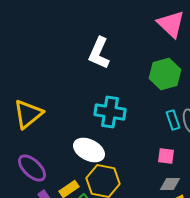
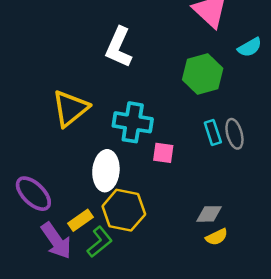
yellow triangle: (28, 114) -> (70, 108), moved
white ellipse: (89, 150) -> (106, 171), turned 68
pink square: (166, 156) -> (163, 153), moved

